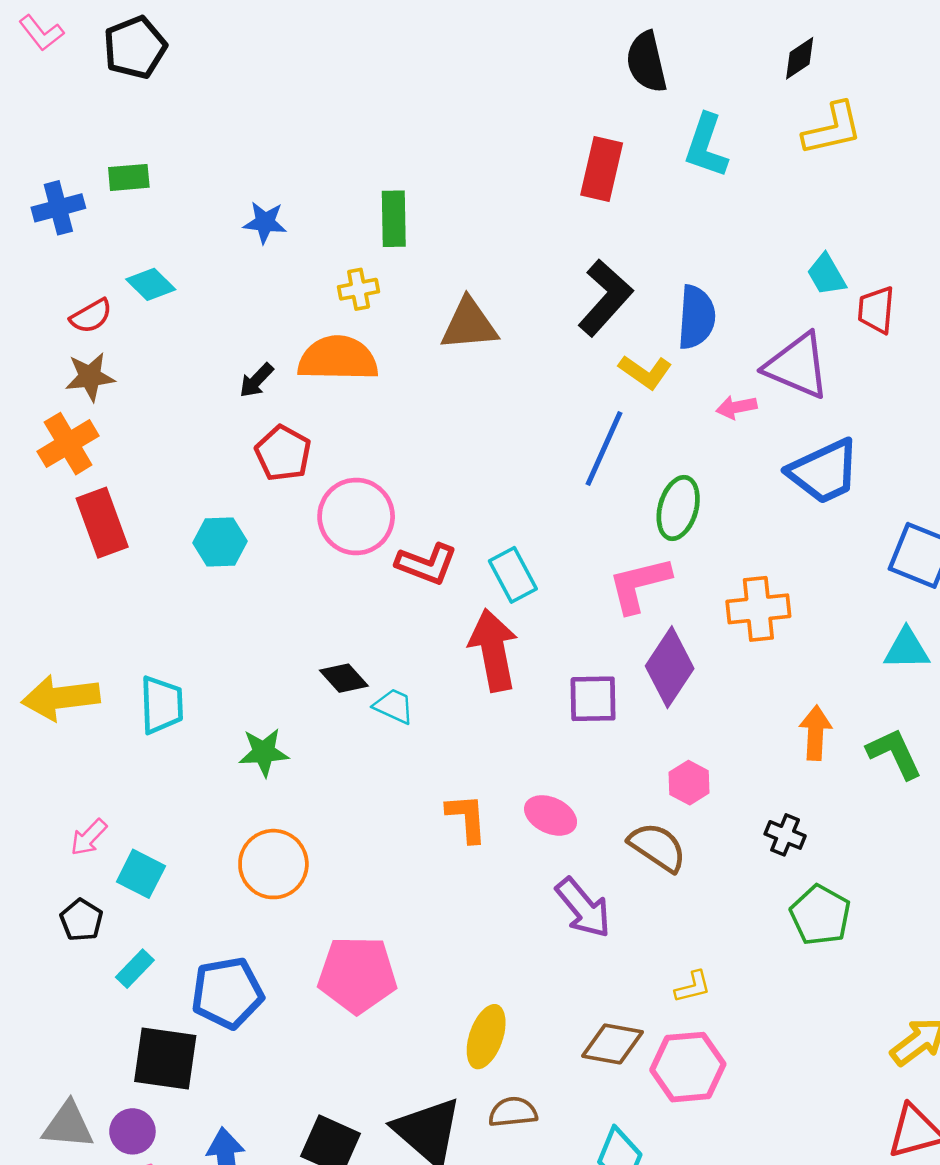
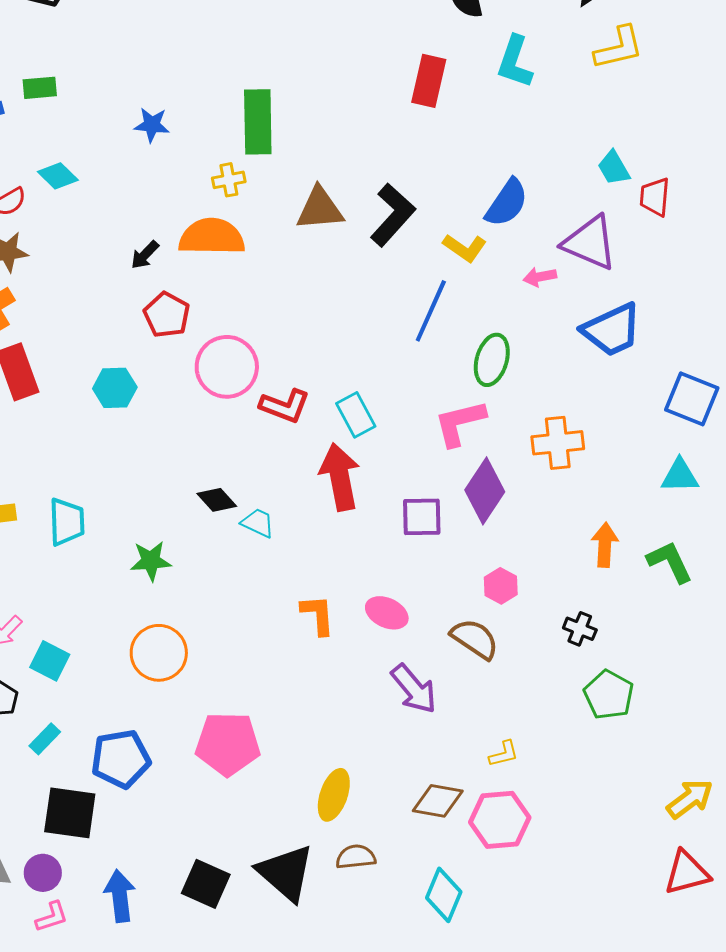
green rectangle: (394, 219) -> (258, 122), size x1.4
black L-shape: (605, 298) -> (393, 215), moved
blue semicircle: (696, 317) -> (507, 203), turned 30

